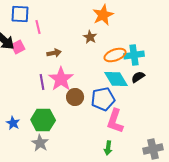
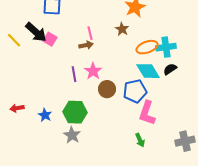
pink line: (38, 27) -> (90, 33), moved
pink square: (18, 47) -> (50, 39), turned -32
pink star: (61, 79) -> (93, 71), size x0.7
green arrow: (108, 148) -> (140, 140), turned -32

